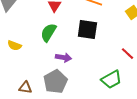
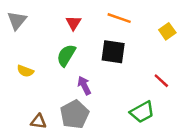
purple arrow: (63, 58) -> (84, 85), turned -126

